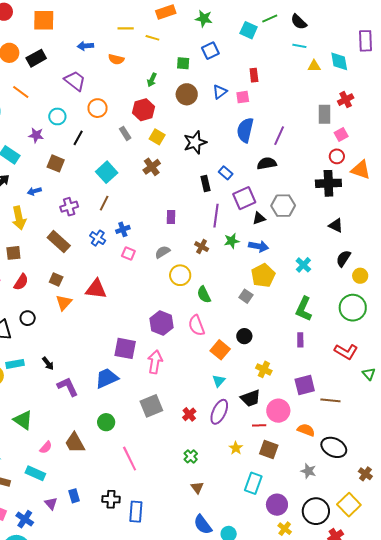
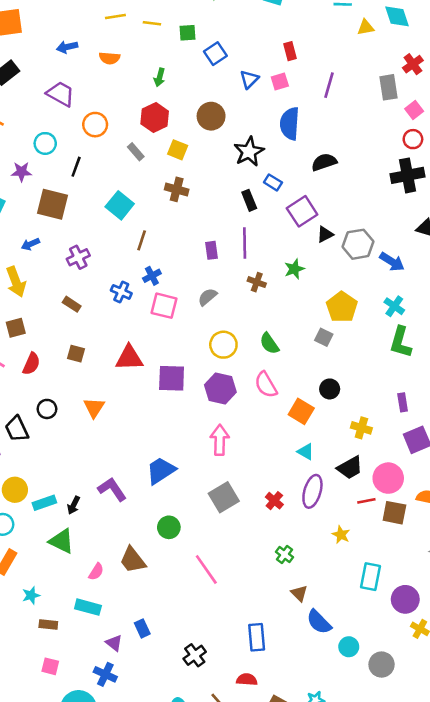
blue square: (210, 51) -> (215, 54), moved
green square: (183, 63) -> (187, 33), moved
brown circle: (187, 94) -> (211, 116), moved
purple line: (279, 136) -> (329, 85), moved
black star: (195, 142) -> (249, 152), moved
brown square: (56, 163) -> (52, 204), size x1.4
brown cross: (152, 167) -> (177, 189), turned -30
brown line: (104, 203) -> (142, 240), moved
gray hexagon: (283, 206) -> (358, 244), moved
purple line: (216, 216) -> (245, 243), moved
brown rectangle: (59, 242) -> (72, 304), size x0.6
blue arrow: (259, 246) -> (392, 262), moved, turned 30
pink square: (128, 254) -> (164, 306), size x1.5
cyan cross: (303, 265) -> (394, 306), moved
yellow circle: (180, 275) -> (223, 345), moved
orange triangle: (64, 303) -> (94, 408), moved
purple rectangle: (300, 340) -> (403, 402), moved
purple square: (125, 348) -> (172, 378), moved
black arrow: (48, 363) -> (74, 505), moved, turned 72
cyan rectangle: (15, 364) -> (44, 503), moved
cyan triangle: (219, 381) -> (306, 452), turned -32
brown square: (269, 449) -> (394, 513), moved
black cross: (111, 499) -> (195, 655), moved, turned -30
blue rectangle: (136, 512) -> (257, 637), moved
blue cross: (25, 519) -> (105, 674), moved
blue semicircle: (203, 525) -> (319, 622), moved

